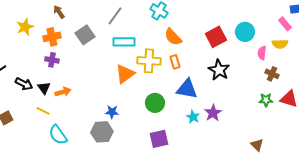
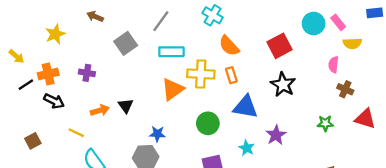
brown arrow: (59, 12) -> (95, 16), turned -32
pink rectangle: (285, 24) -> (338, 22), moved
cyan circle: (245, 32) -> (314, 23), moved
orange cross: (52, 37) -> (48, 74), moved
yellow semicircle: (280, 44) -> (352, 43), moved
black triangle: (44, 88) -> (126, 106), moved
green star: (266, 100) -> (325, 123), moved
cyan star: (193, 117) -> (247, 148), moved

